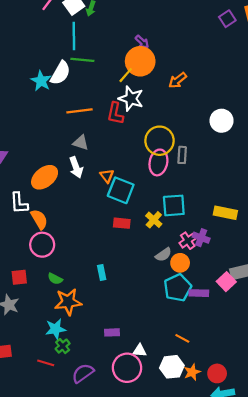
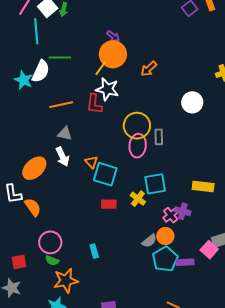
cyan line: (74, 36) -> (36, 31), moved
pink circle: (42, 245) -> (50, 242), moved
gray semicircle: (163, 255) -> (149, 241), moved

